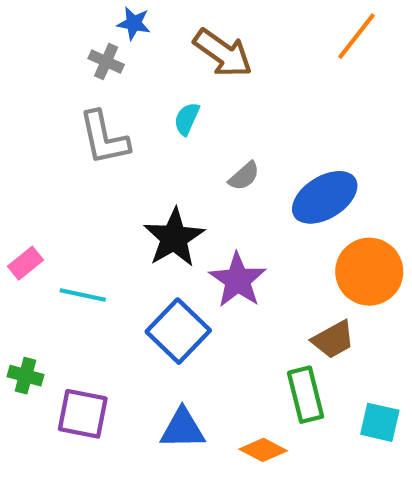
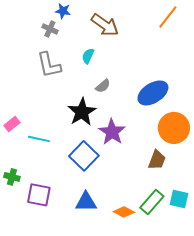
gray semicircle: (244, 176) -> (103, 86), moved
brown trapezoid: (333, 340) -> (157, 160), turned -40
green rectangle: (306, 395) -> (152, 202), moved, turned 55

